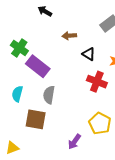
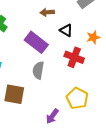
purple rectangle: (38, 66) -> (36, 42), moved
gray semicircle: (49, 95) -> (38, 70), moved

